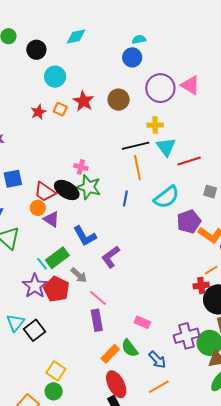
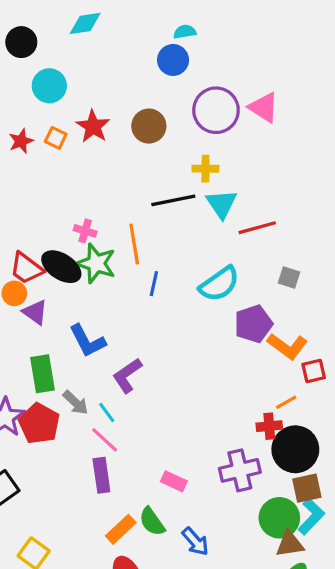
orange line: (137, 168) -> (134, 244), moved
green rectangle: (57, 258) -> (43, 374), turned -65
cyan line: (42, 264) -> (107, 412), moved
purple cross: (187, 336) -> (240, 470), moved

